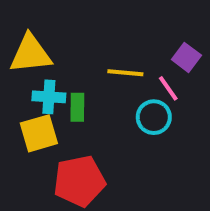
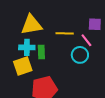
yellow triangle: (31, 54) -> (32, 25), moved
purple square: (186, 57) -> (95, 24), turned -32

